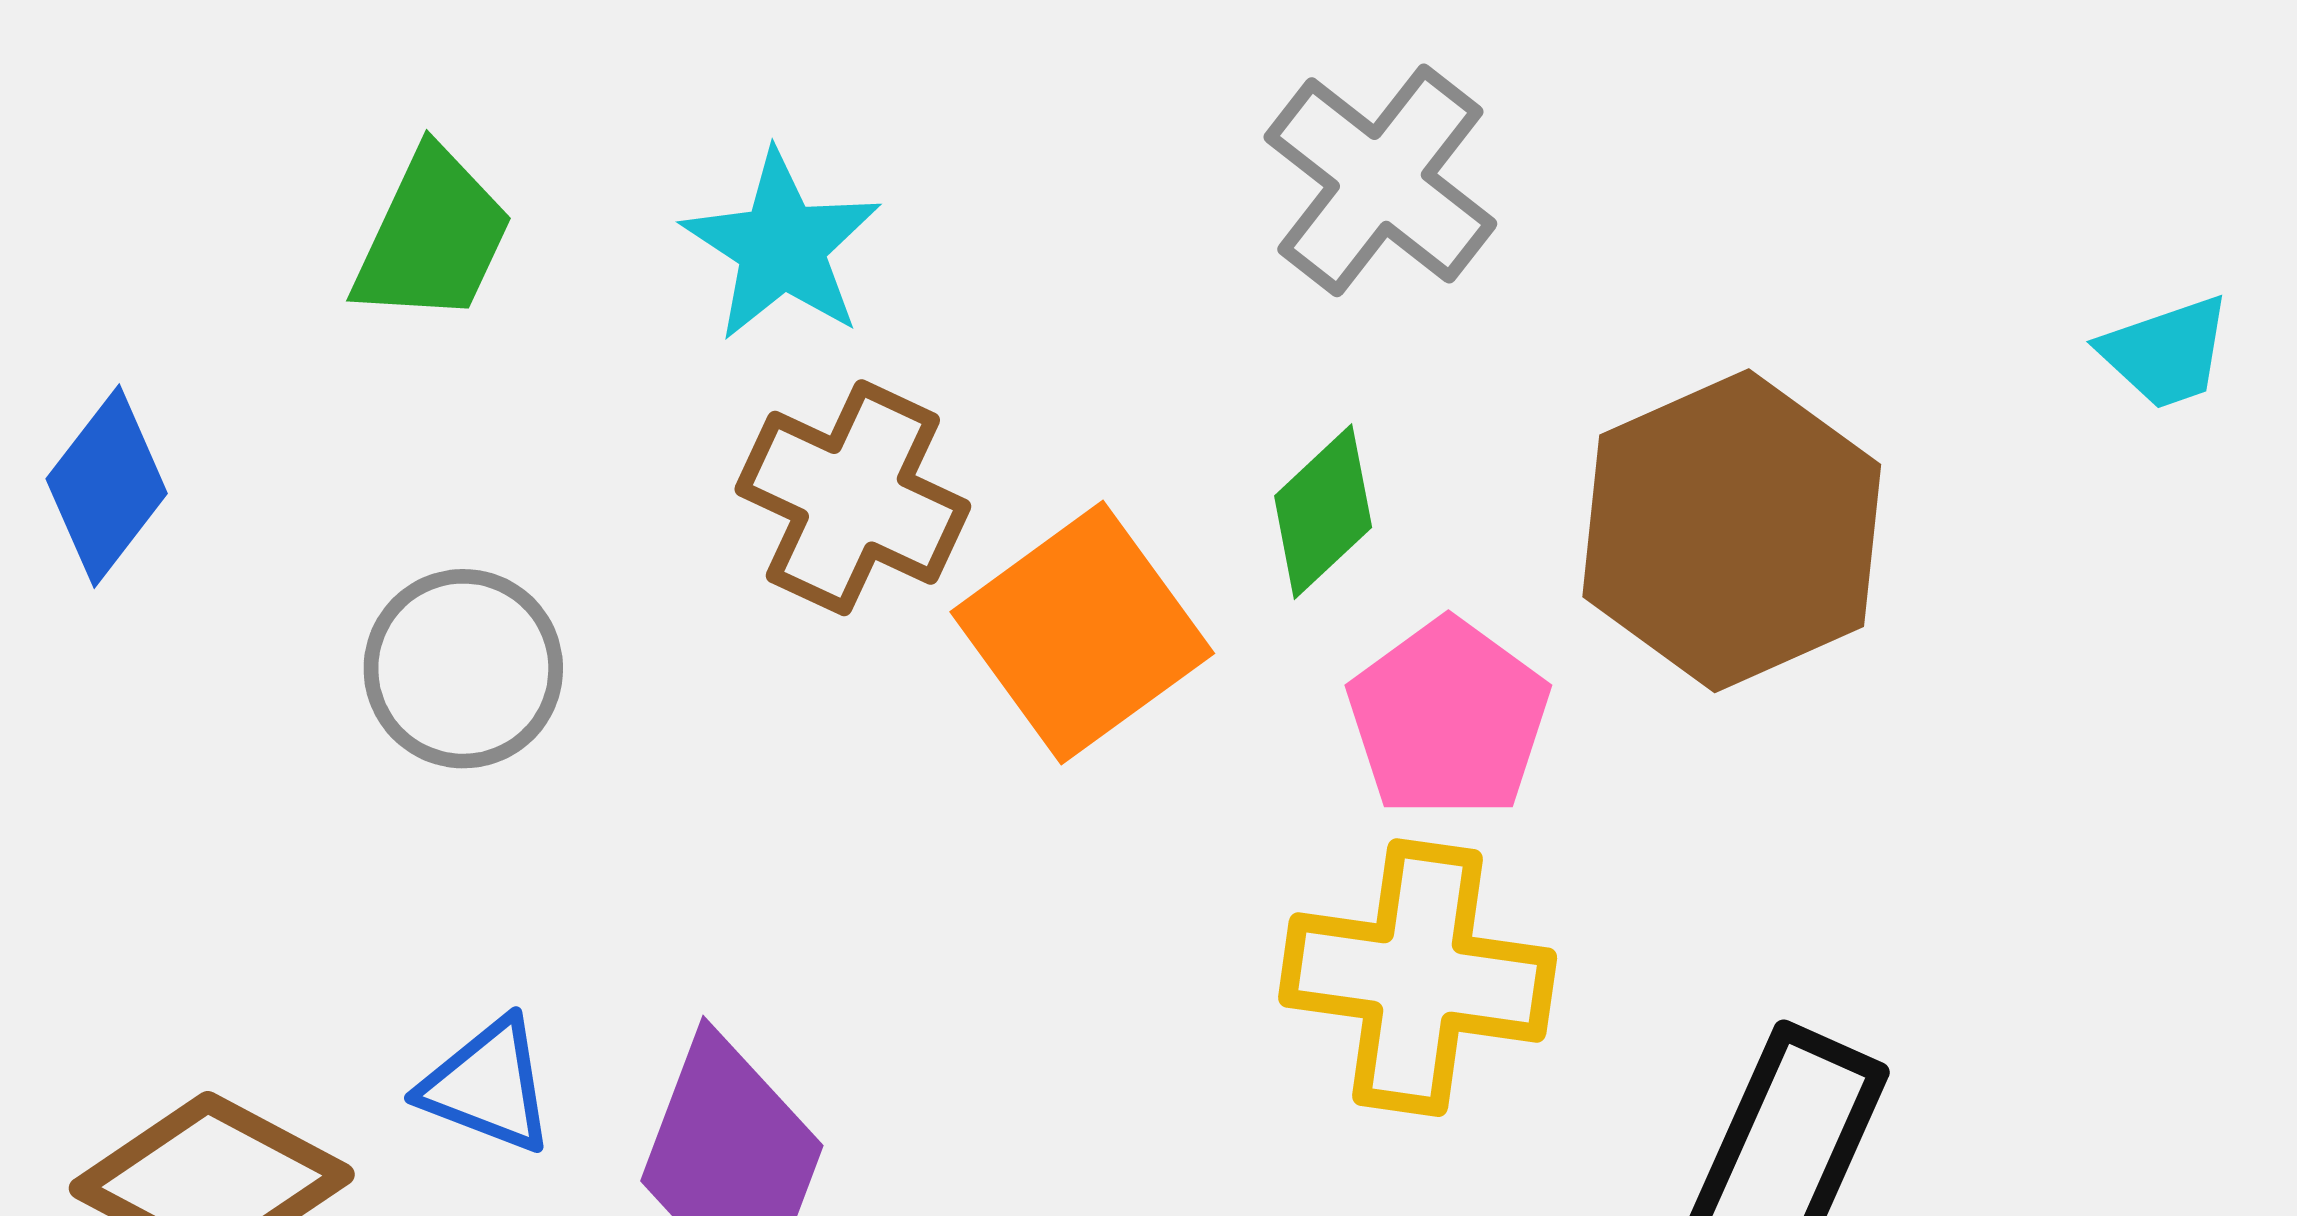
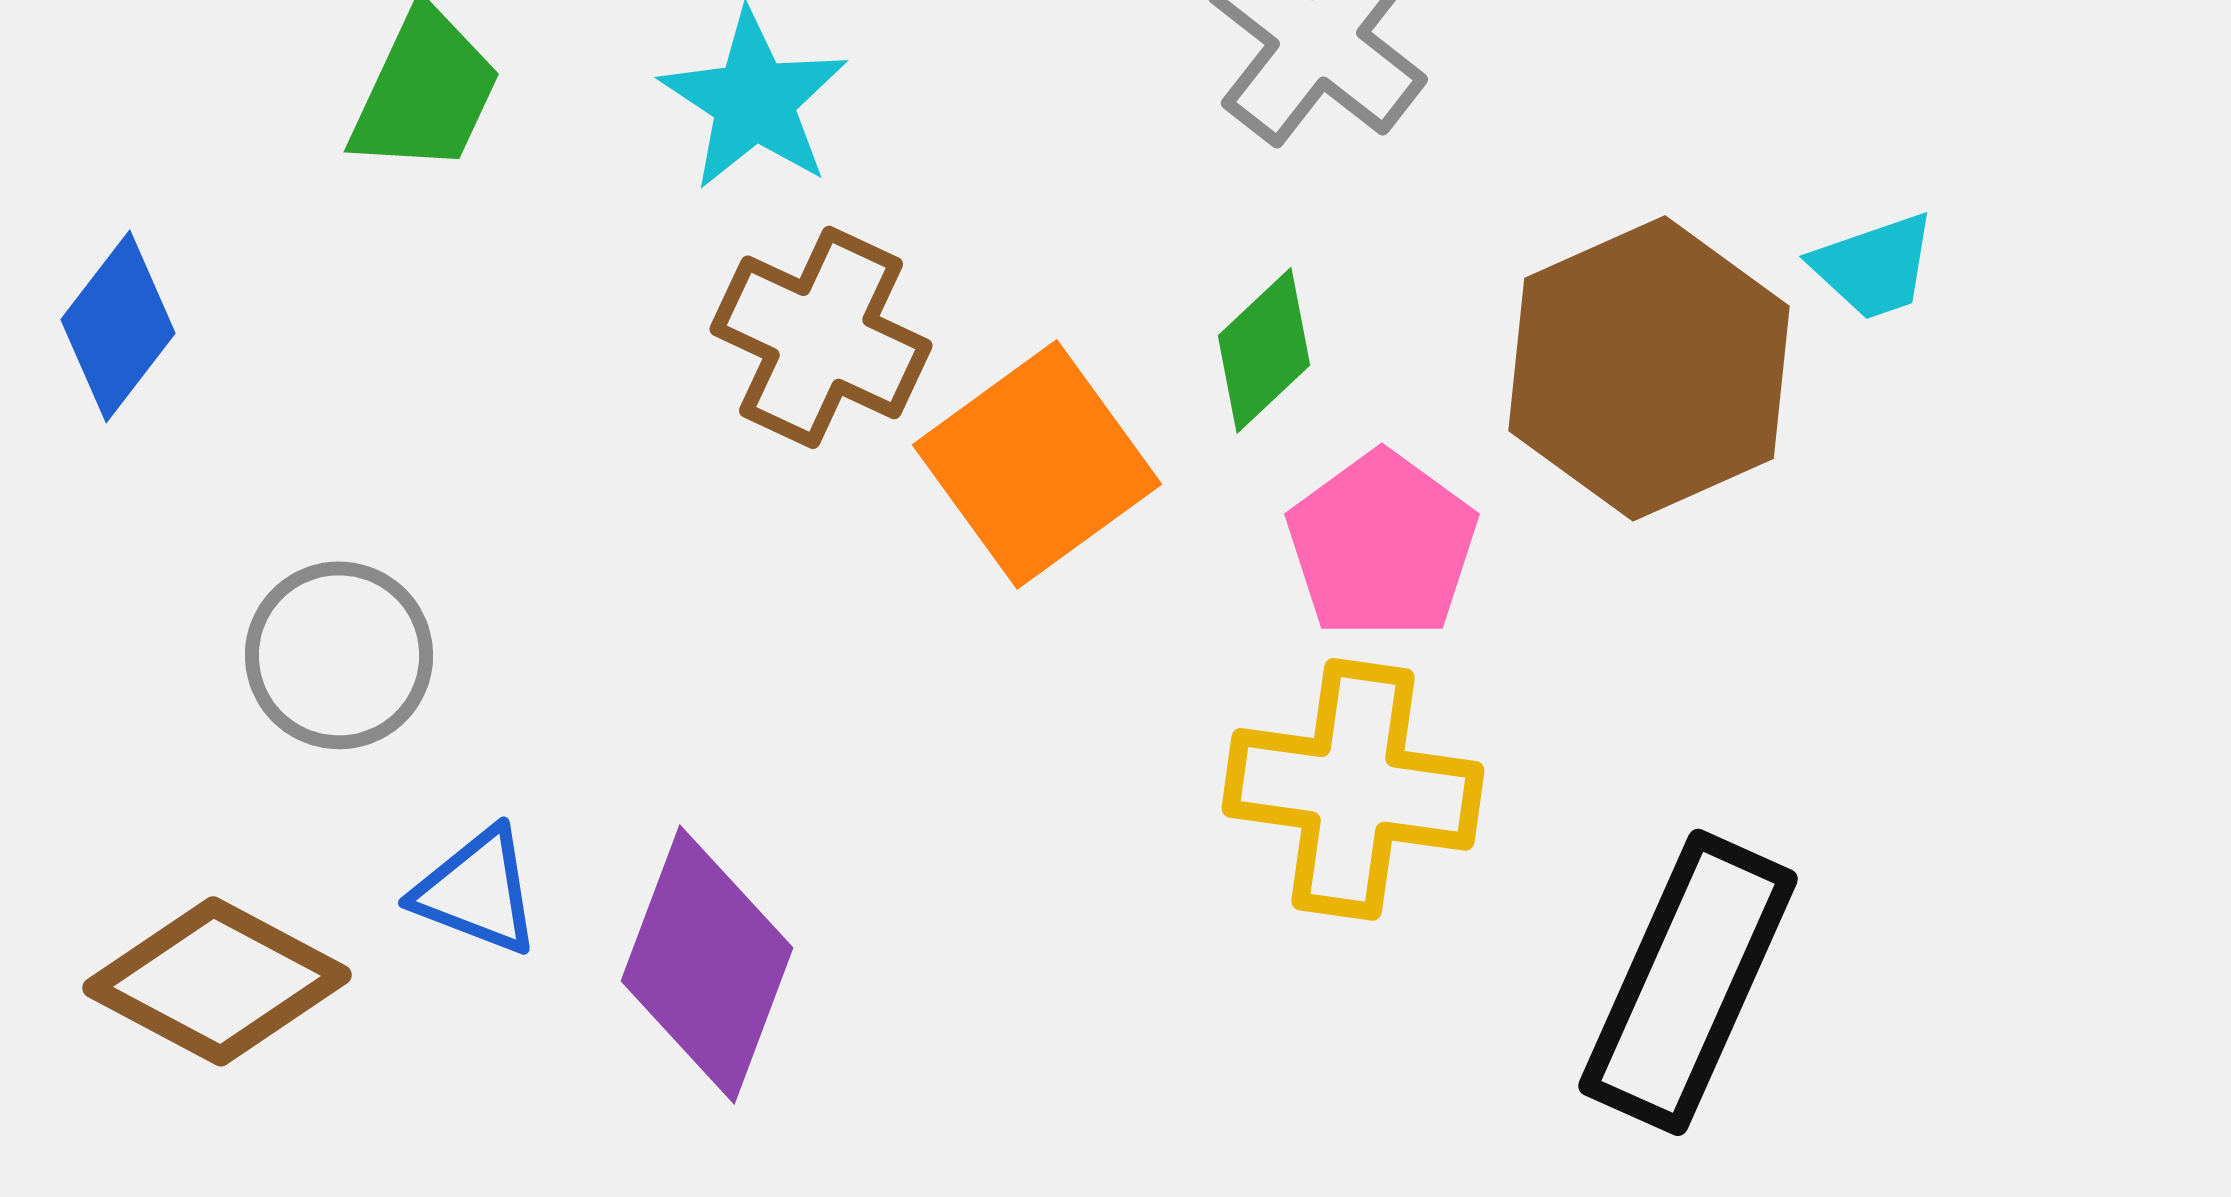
cyan trapezoid: (2166, 352) -> (1874, 266), moved
gray circle: (463, 669) -> (339, 655), moved

